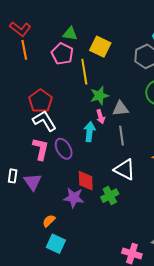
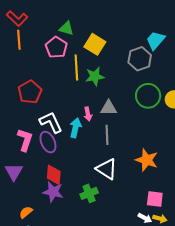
green star: (99, 96) -> (95, 76), moved
white L-shape: (44, 121) -> (51, 122), moved
red diamond: (86, 181) -> (54, 175), moved

